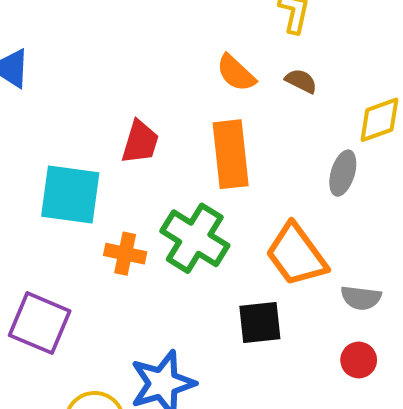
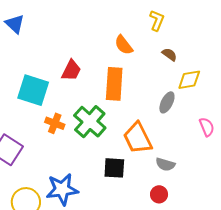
brown semicircle: (301, 81) -> (169, 54), moved

